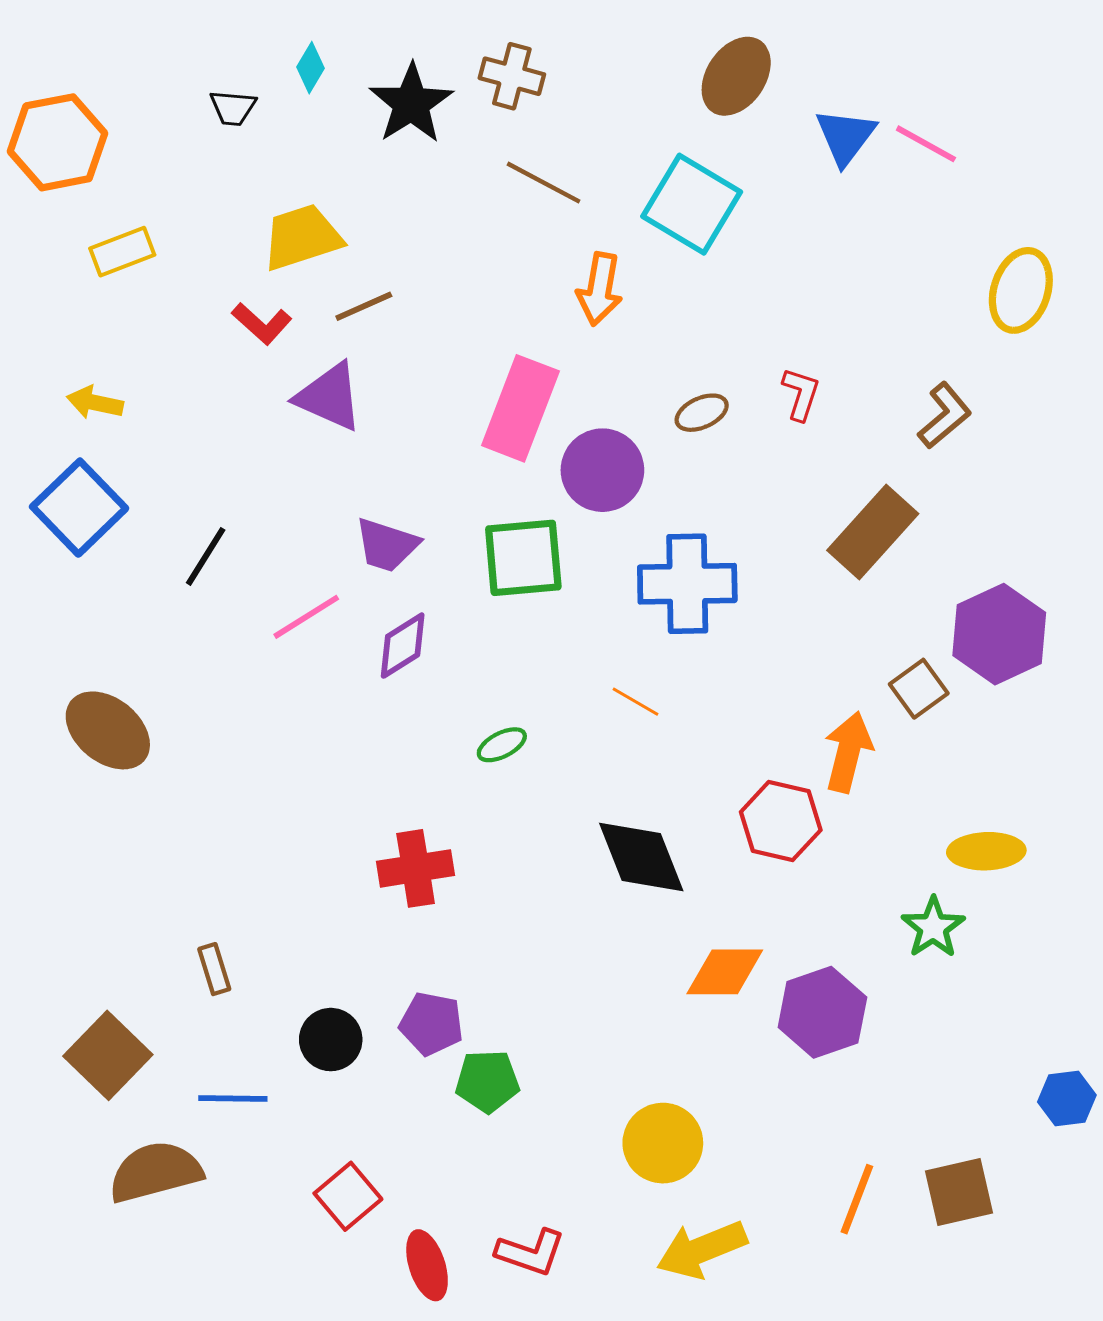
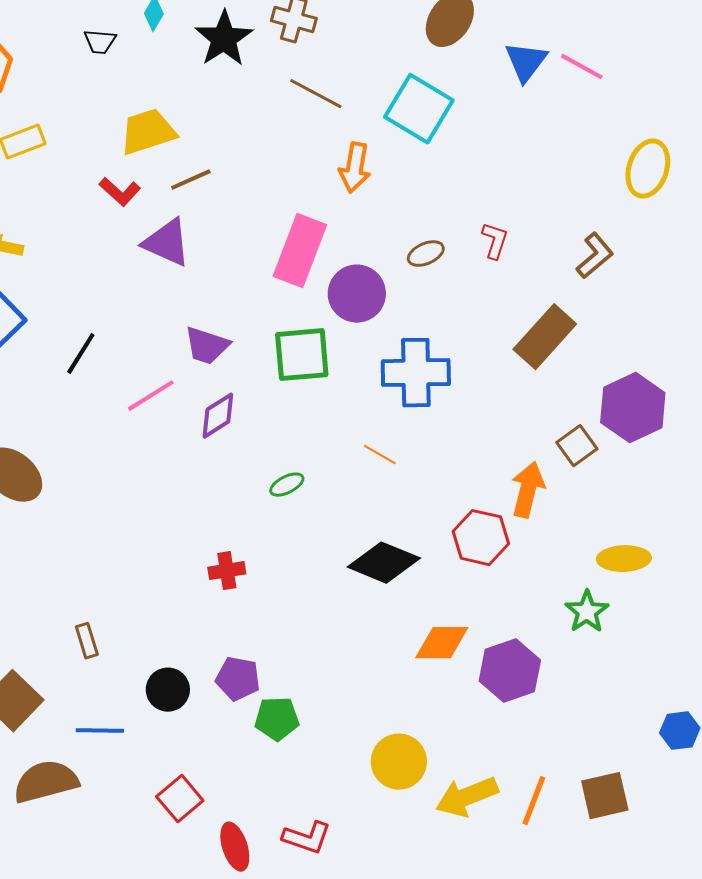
black diamond: (641, 857) -> (384, 563), turned -46
red cross: (416, 868) -> (227, 571), size x0.7
yellow arrow: (702, 1249) -> (467, 797), moved

